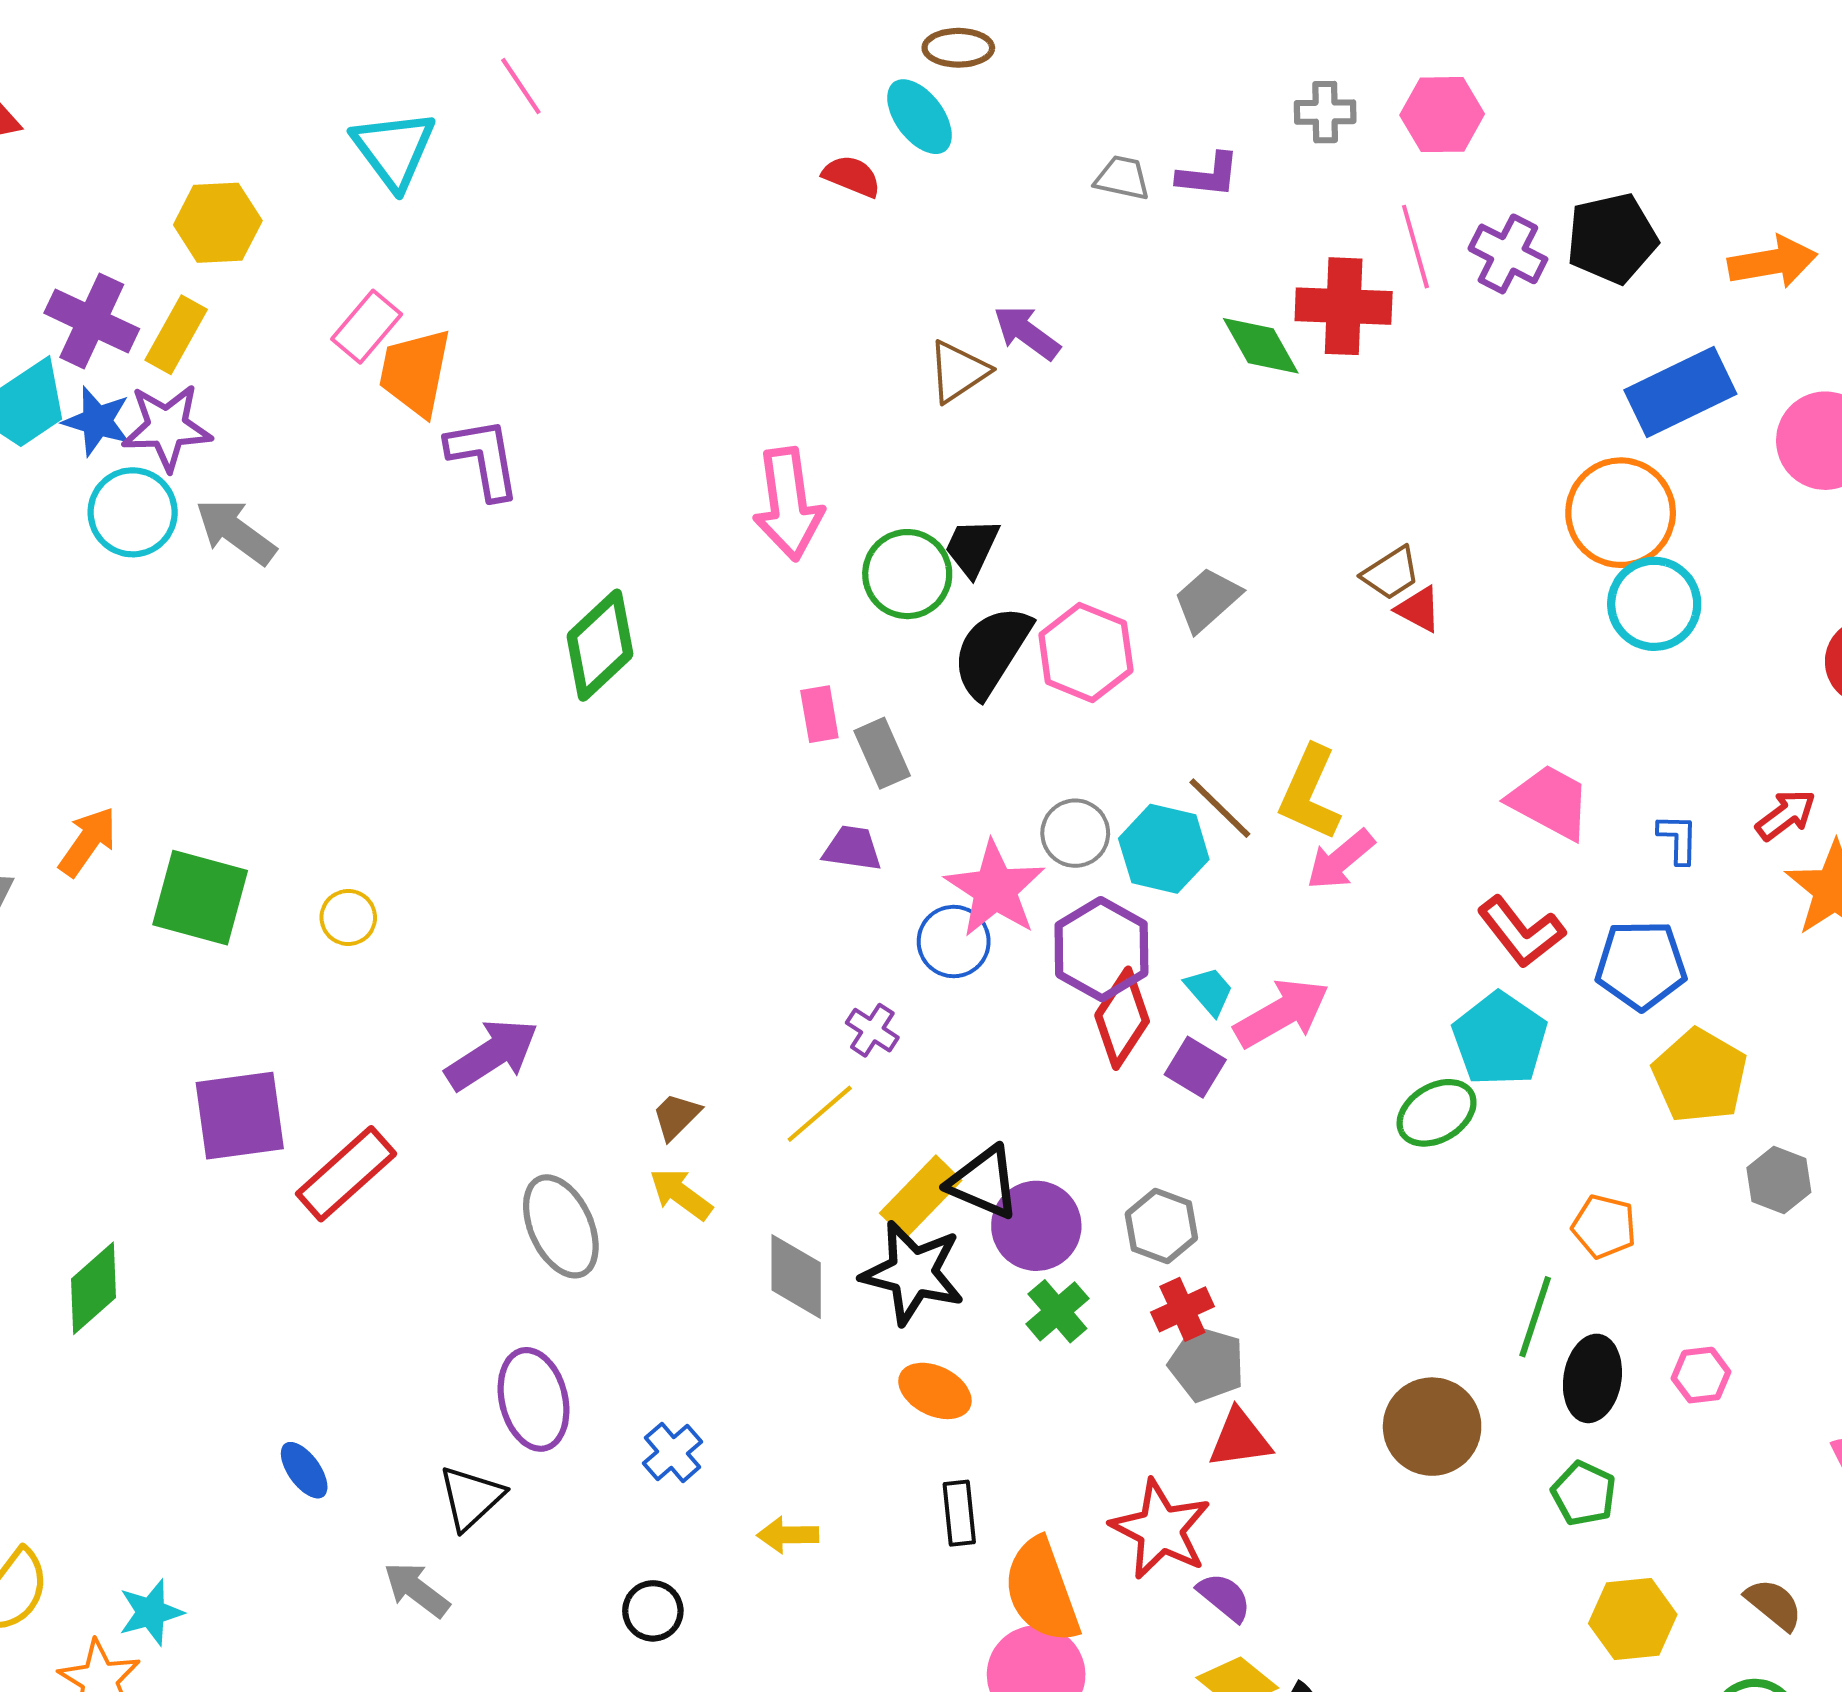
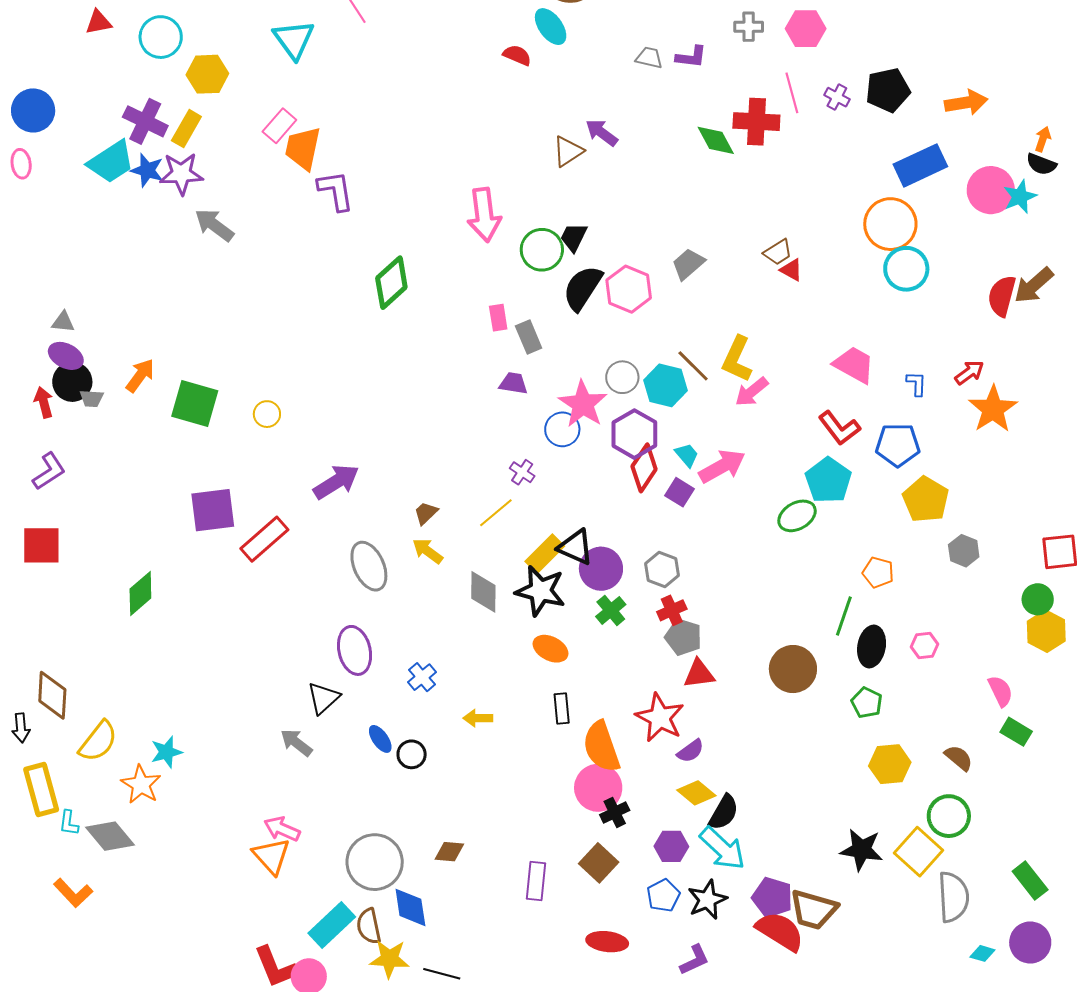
purple cross: (1508, 254) -> (837, 97), size x0.7
cyan circle: (133, 512) -> (161, 37), moved
blue ellipse: (304, 1470) -> (380, 739), moved
purple semicircle: (1224, 1597) -> (691, 751), turned 104

